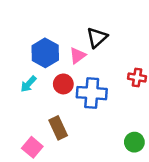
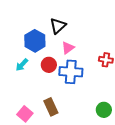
black triangle: (97, 37) -> (58, 26), moved
pink triangle: (78, 56) -> (68, 48), moved
brown rectangle: (58, 128) -> (51, 107), moved

